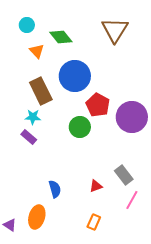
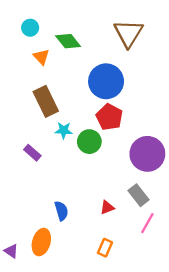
blue circle: (75, 76) -> (106, 81), moved
cyan star: (33, 117) -> (64, 130), moved
purple circle: (132, 117) -> (147, 154), moved

